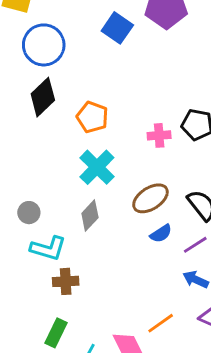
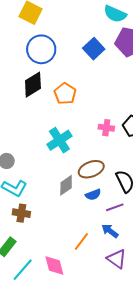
orange pentagon: (92, 117) -> (65, 94), moved
gray diamond: (90, 216) -> (66, 185), moved
orange line: (161, 323) -> (81, 242), moved, turned -30

